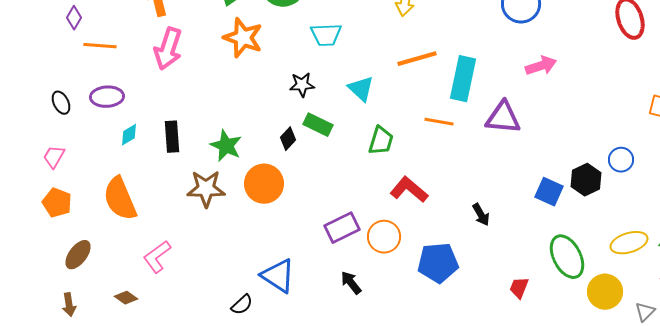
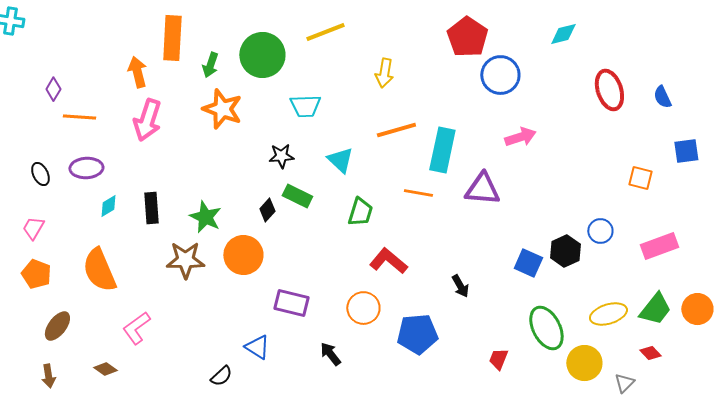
purple rectangle: (342, 228) -> (291, 303), moved, turned 40
blue triangle: (278, 276) -> (257, 347), size x0.7

